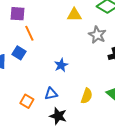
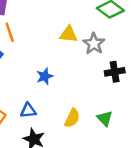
yellow triangle: (74, 15) -> (69, 34), moved

